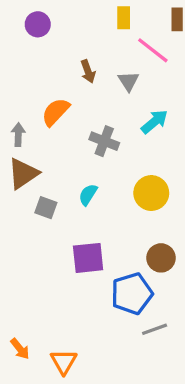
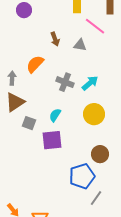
gray triangle: (129, 81) -> (80, 45), turned -48
cyan arrow: (155, 122) -> (90, 83), moved
purple square: (88, 258) -> (52, 140), moved
gray line: (155, 329) -> (96, 198), turned -35

